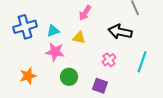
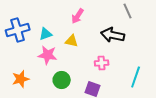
pink cross: (109, 60) -> (102, 63), turned 32
cyan line: (142, 62) -> (136, 77), moved

